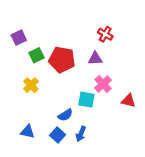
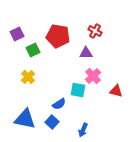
red pentagon: (62, 60) -> (58, 36), moved
blue triangle: (28, 132) -> (25, 119), size x1.6
blue arrow: (81, 134) -> (83, 130), moved

